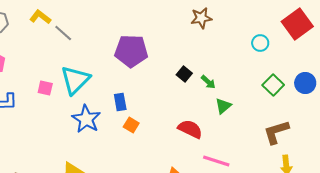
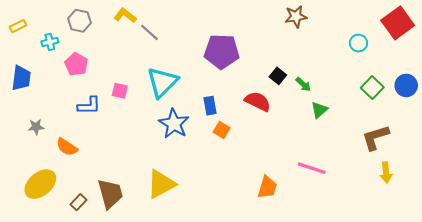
pink square: (45, 88) -> (120, 91), moved
red semicircle: (190, 129) -> (258, 101), moved

